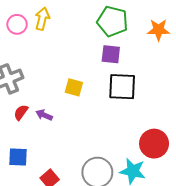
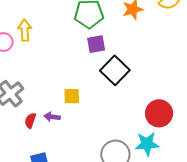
yellow square: (74, 87) -> (72, 96), moved
black square: (122, 87) -> (115, 70), turned -32

